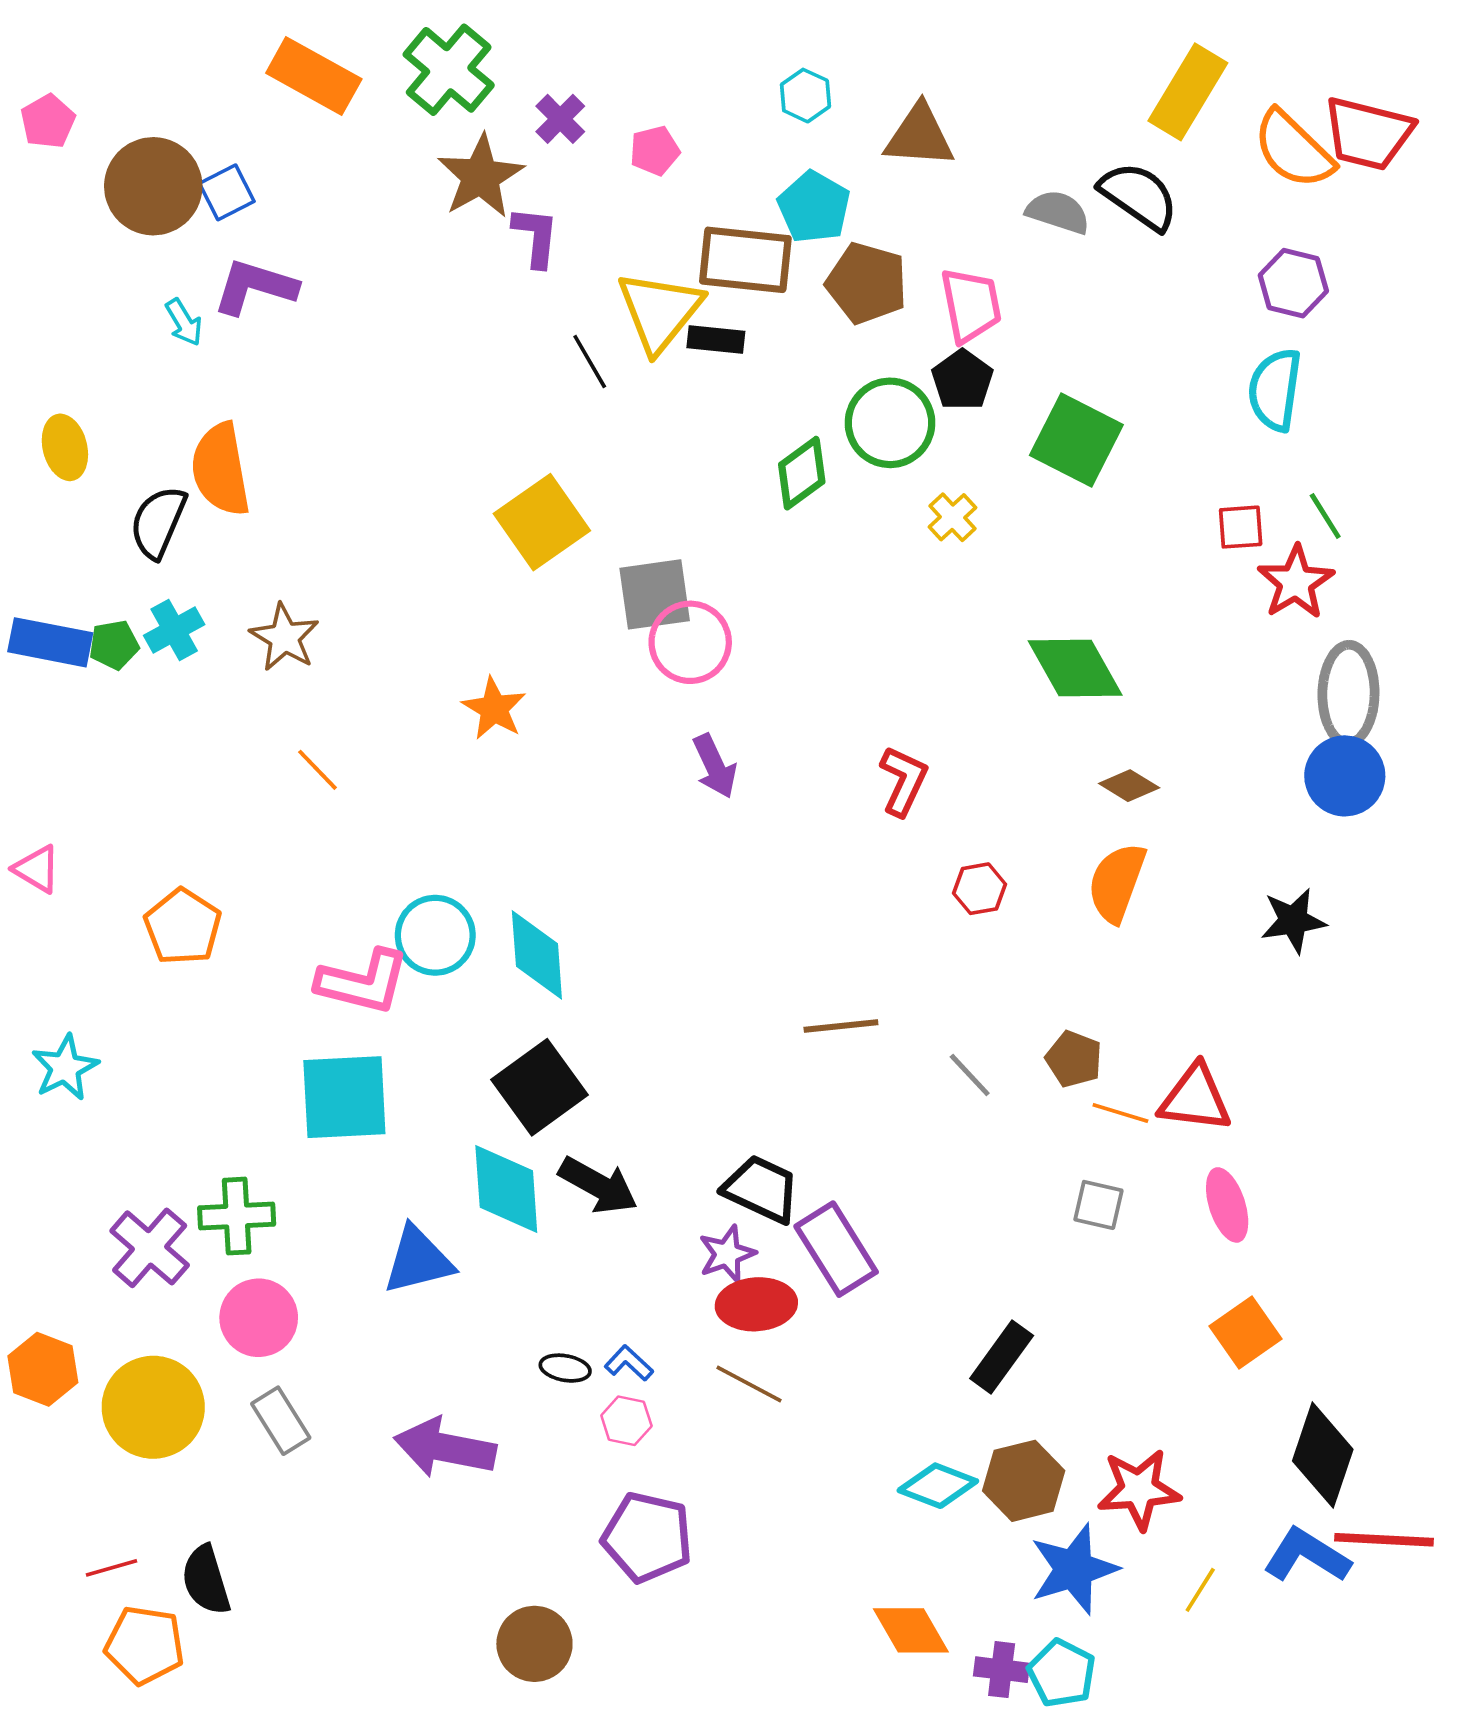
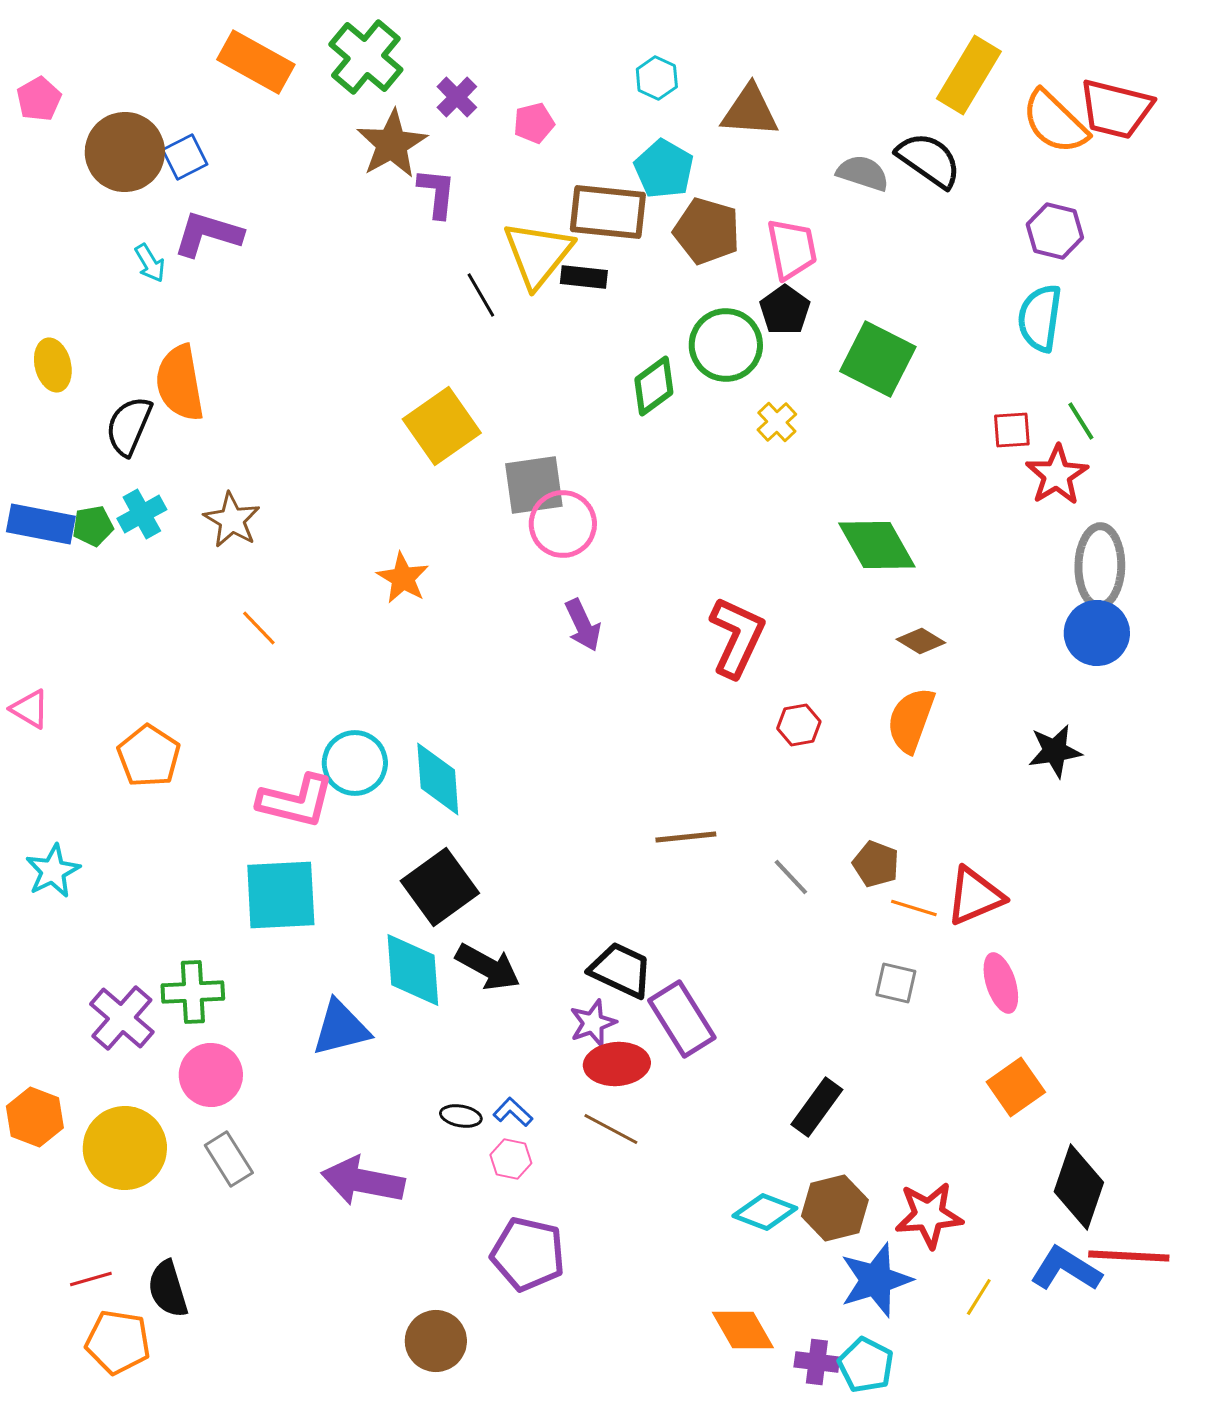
red L-shape: (903, 781) -> (737, 637), size x1.4
red triangle: (1195, 1098) -> (975, 896), turned -30

